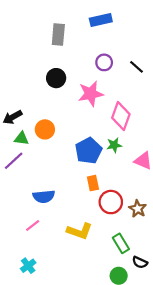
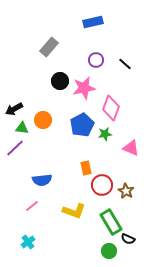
gray rectangle: (58, 35) -> (49, 47), moved, turned 36
black circle: (56, 78) -> (60, 81), moved
blue pentagon: (88, 151) -> (82, 125), moved
green rectangle: (121, 243) -> (111, 222), size x1.4

